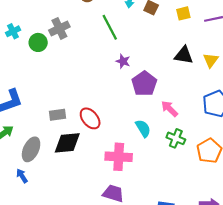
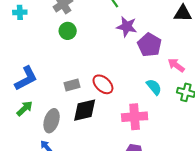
cyan cross: (13, 31) -> (20, 12), turned 32
green circle: (38, 42) -> (68, 31), moved
purple star: (123, 61) -> (127, 27), size x1.5

